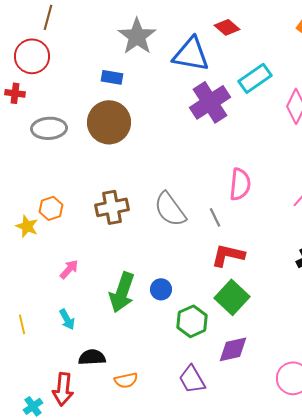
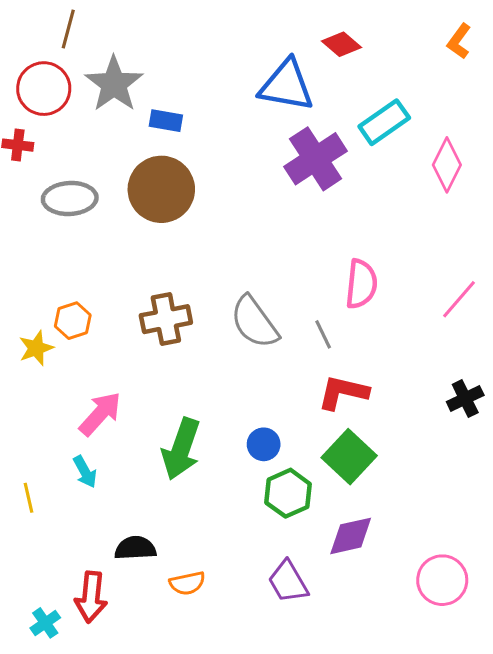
gray star: (137, 36) -> (114, 84), moved
yellow star: (27, 226) -> (36, 348), turned 30
pink arrow: (69, 269) -> (100, 414), size x1.5
blue circle: (161, 289) -> (264, 444), moved
cyan arrow: (67, 319) -> (85, 472), moved

